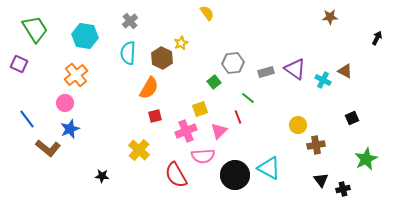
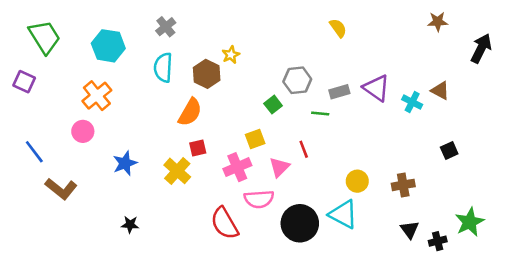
yellow semicircle: (207, 13) -> (338, 28), moved
brown star: (330, 17) -> (438, 22), moved
black arrow: (377, 38) -> (481, 48), size x1.6
green line: (248, 98) -> (320, 113), moved, turned -32
yellow circle: (298, 125) -> (357, 181), moved
blue star: (70, 129) -> (125, 163), moved
yellow cross: (139, 150) -> (177, 171), moved
green star: (366, 159) -> (470, 222), moved

